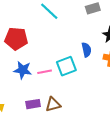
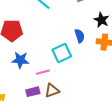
pink line: (45, 72) -> (43, 72), moved

